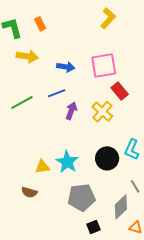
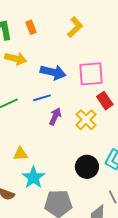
yellow L-shape: (108, 18) -> (75, 27), moved
blue arrow: (66, 67) -> (53, 72), size x1.4
cyan star: (67, 162) -> (33, 177), moved
yellow triangle: (42, 167) -> (20, 154), moved

